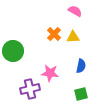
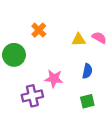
pink semicircle: (75, 11) -> (99, 38), moved
orange cross: (54, 34) -> (39, 30), moved

